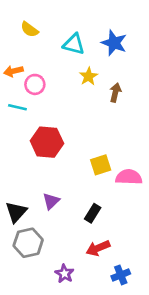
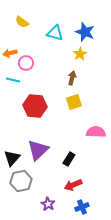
yellow star: (89, 76) -> (80, 54), moved
brown arrow: (115, 92) -> (72, 78), moved
yellow square: (101, 165) -> (74, 102), moved
purple triangle: (51, 201) -> (38, 150), size x1.6
blue cross: (121, 275) -> (82, 207), moved

